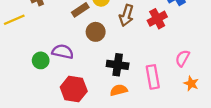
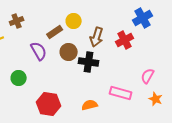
purple semicircle: (63, 52) -> (39, 51), moved, turned 48
black cross: (118, 65) -> (89, 62), moved
pink rectangle: (153, 77) -> (121, 93), turned -65

